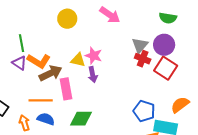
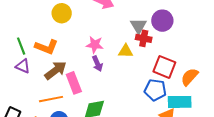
yellow triangle: (78, 60) -> (126, 51), moved
orange L-shape: (39, 61) -> (46, 47), moved
red square: (166, 68) -> (164, 67), moved

